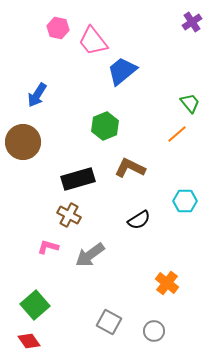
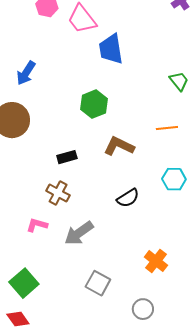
blue trapezoid: (122, 71) -> (111, 49), turned -60
orange line: (177, 134) -> (167, 128), moved, turned 35
black rectangle: (78, 179) -> (67, 157), size x0.6
gray square: (109, 322) -> (98, 283), moved

